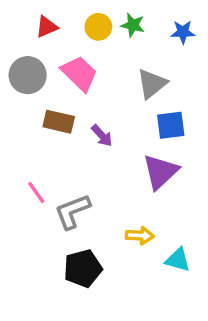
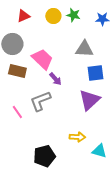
pink trapezoid: (79, 73) -> (42, 59), moved
gray triangle: (152, 84) -> (84, 49), turned 42
brown rectangle: (59, 122) -> (17, 71), moved
gray L-shape: (72, 211) -> (40, 101), moved

